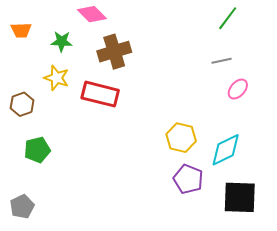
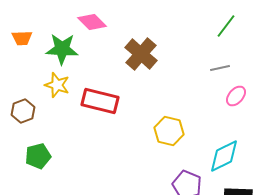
green star: (62, 41) -> (62, 49), size x1.5
brown cross: (114, 52) -> (141, 54), moved, turned -32
yellow hexagon: (181, 138) -> (169, 131), moved

